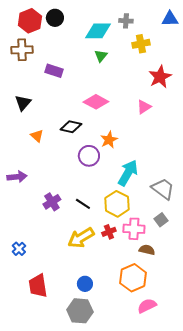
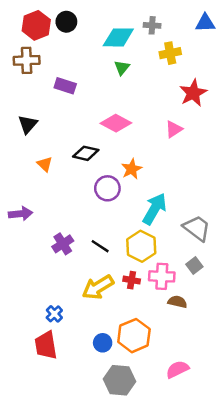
red cross: (109, 232) -> (132, 280), turned 32
blue cross: (19, 249) -> (54, 314), moved
orange hexagon: (133, 278) -> (134, 336), moved
gray hexagon: (80, 311) -> (120, 380), moved

